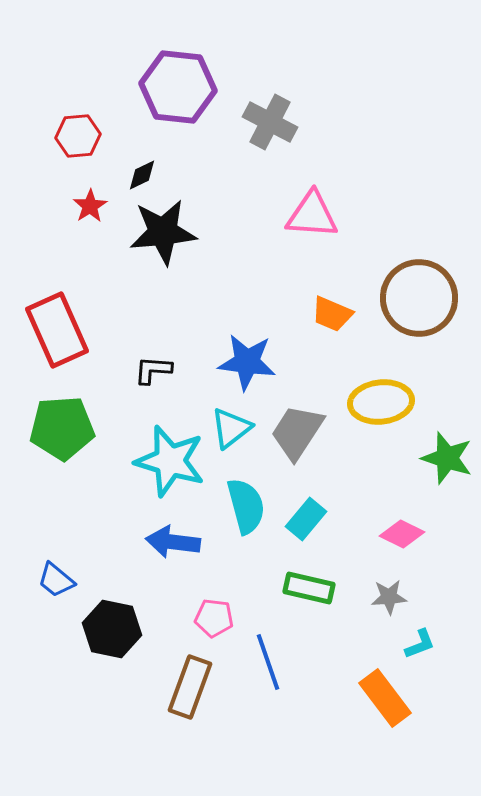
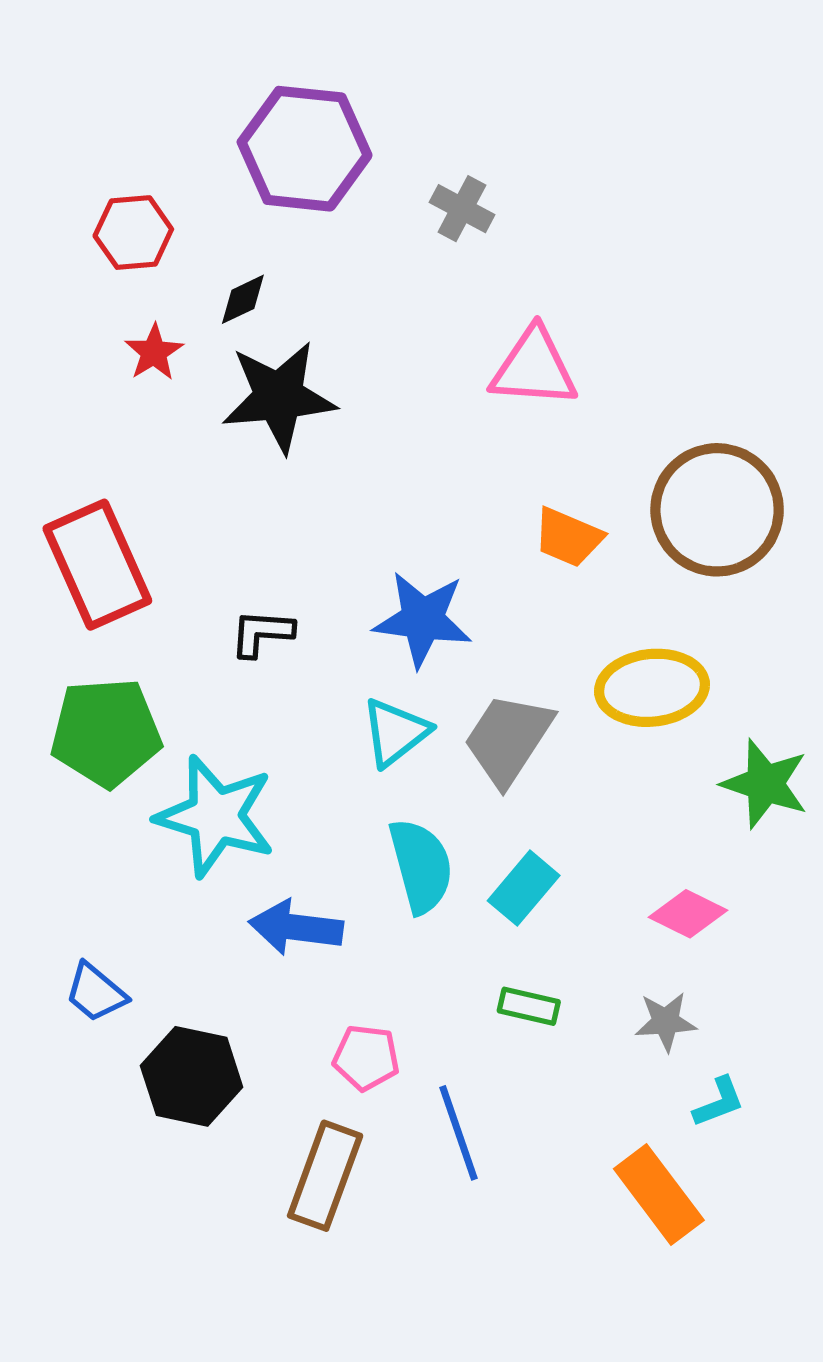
gray cross: (270, 122) -> (462, 209), size x0.7
cyan star: (170, 461) -> (216, 816), moved
green rectangle: (309, 588) -> (529, 1006), size x0.7

